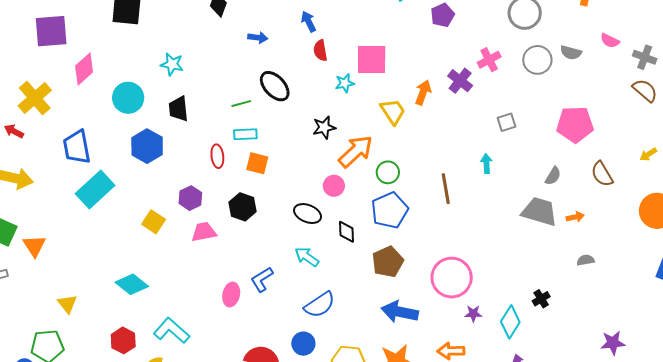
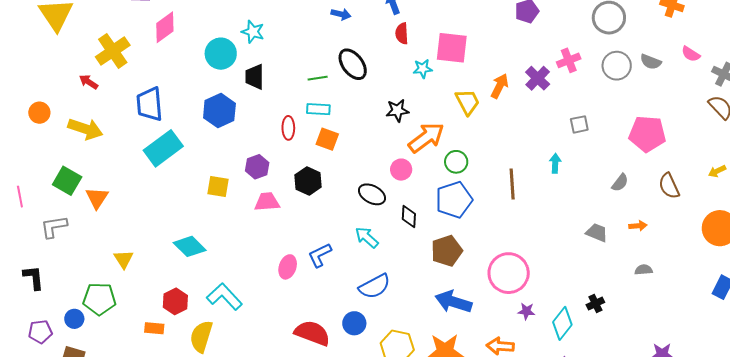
cyan circle: (128, 98) -> (221, 54), moved
gray trapezoid: (539, 211) -> (597, 233), moved, size x0.6
yellow square: (154, 222) -> (218, 187), turned -30

